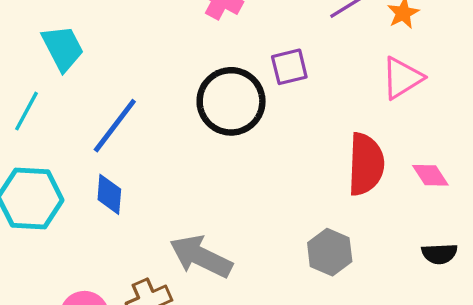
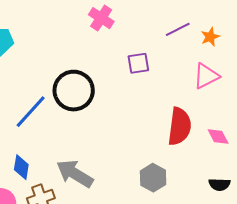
black circle: (231, 101) -> (74, 91), moved
blue line: (115, 126) -> (31, 112), moved
blue diamond: (109, 194) -> (21, 167), moved

